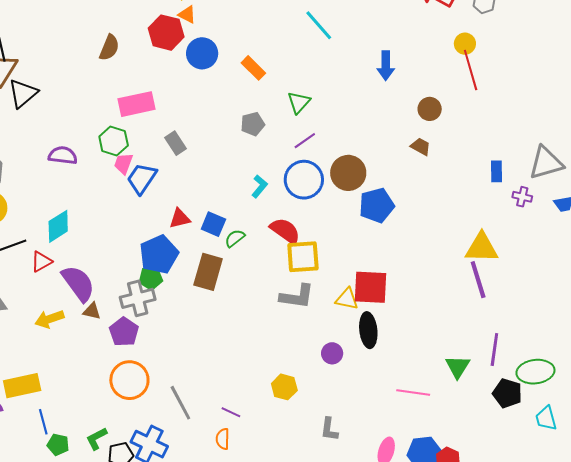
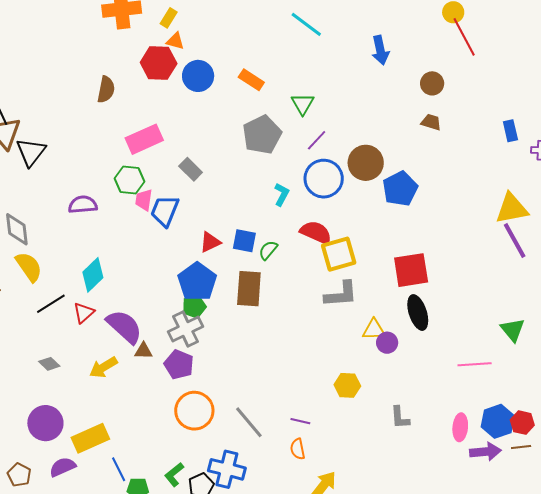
gray pentagon: (253, 124) -> (262, 135), size x1.6
yellow triangle: (347, 299) -> (374, 330), moved

